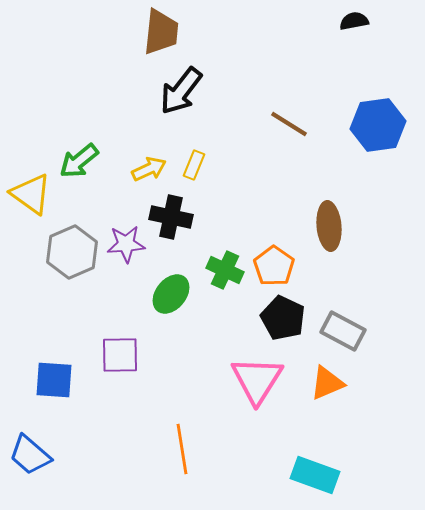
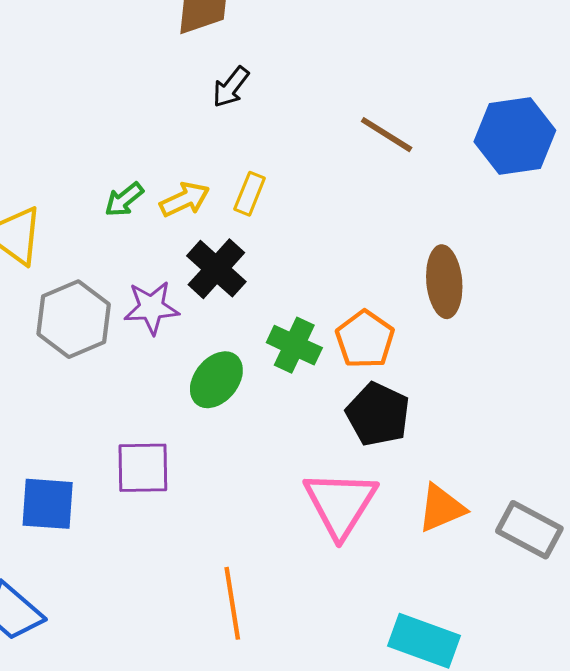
black arrow: (181, 91) -> (231, 87), size x0.6
green arrow: (79, 161) -> (124, 199), moved, size x0.7
black cross: (171, 217) -> (216, 269), turned 30
gray rectangle: (343, 331) -> (529, 530), moved

